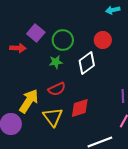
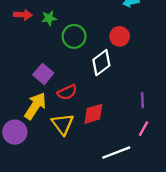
purple square: (36, 33) -> (43, 74), moved
red arrow: (18, 48) -> (23, 15), moved
green star: (56, 62) -> (49, 18), moved

